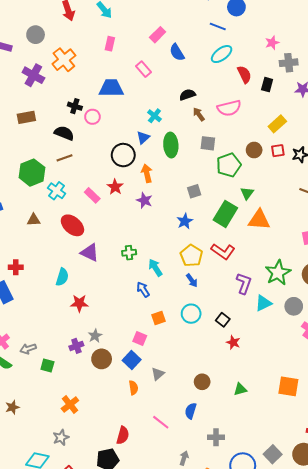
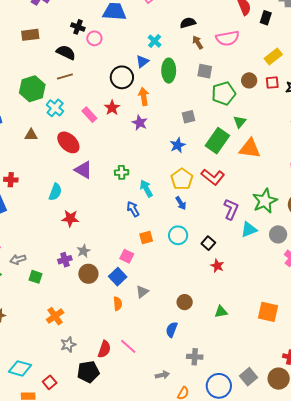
pink line: (161, 422) -> (128, 346), moved
gray star: (61, 437) -> (68, 345), moved
gray arrow: (184, 458) -> (162, 375), turned 56

